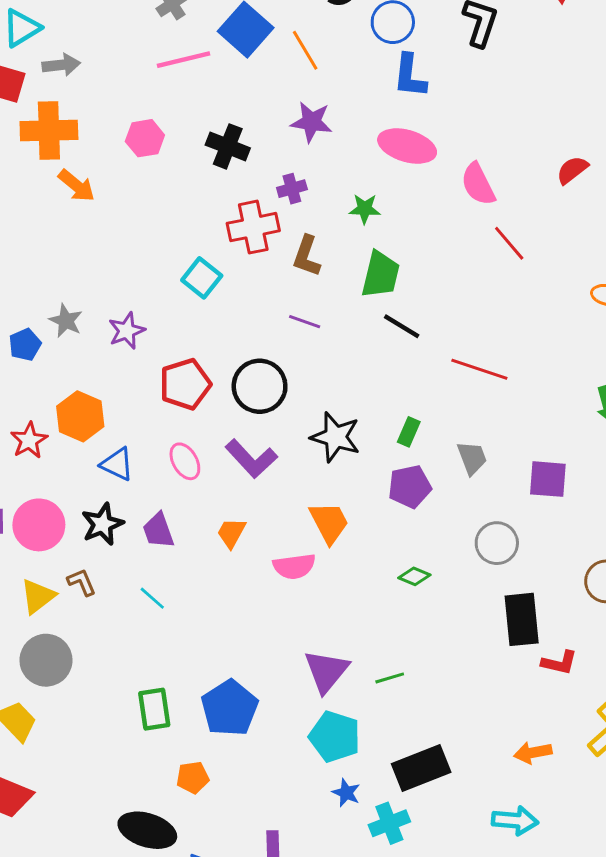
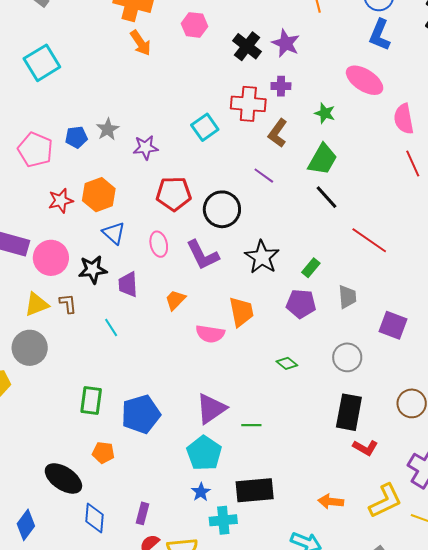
purple star: (312, 122) -> (286, 43), moved

